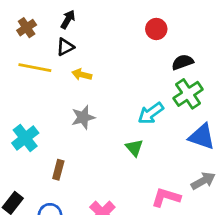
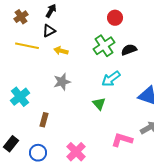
black semicircle: (182, 62) -> (129, 50), moved
green cross: (188, 94) -> (104, 46), moved

